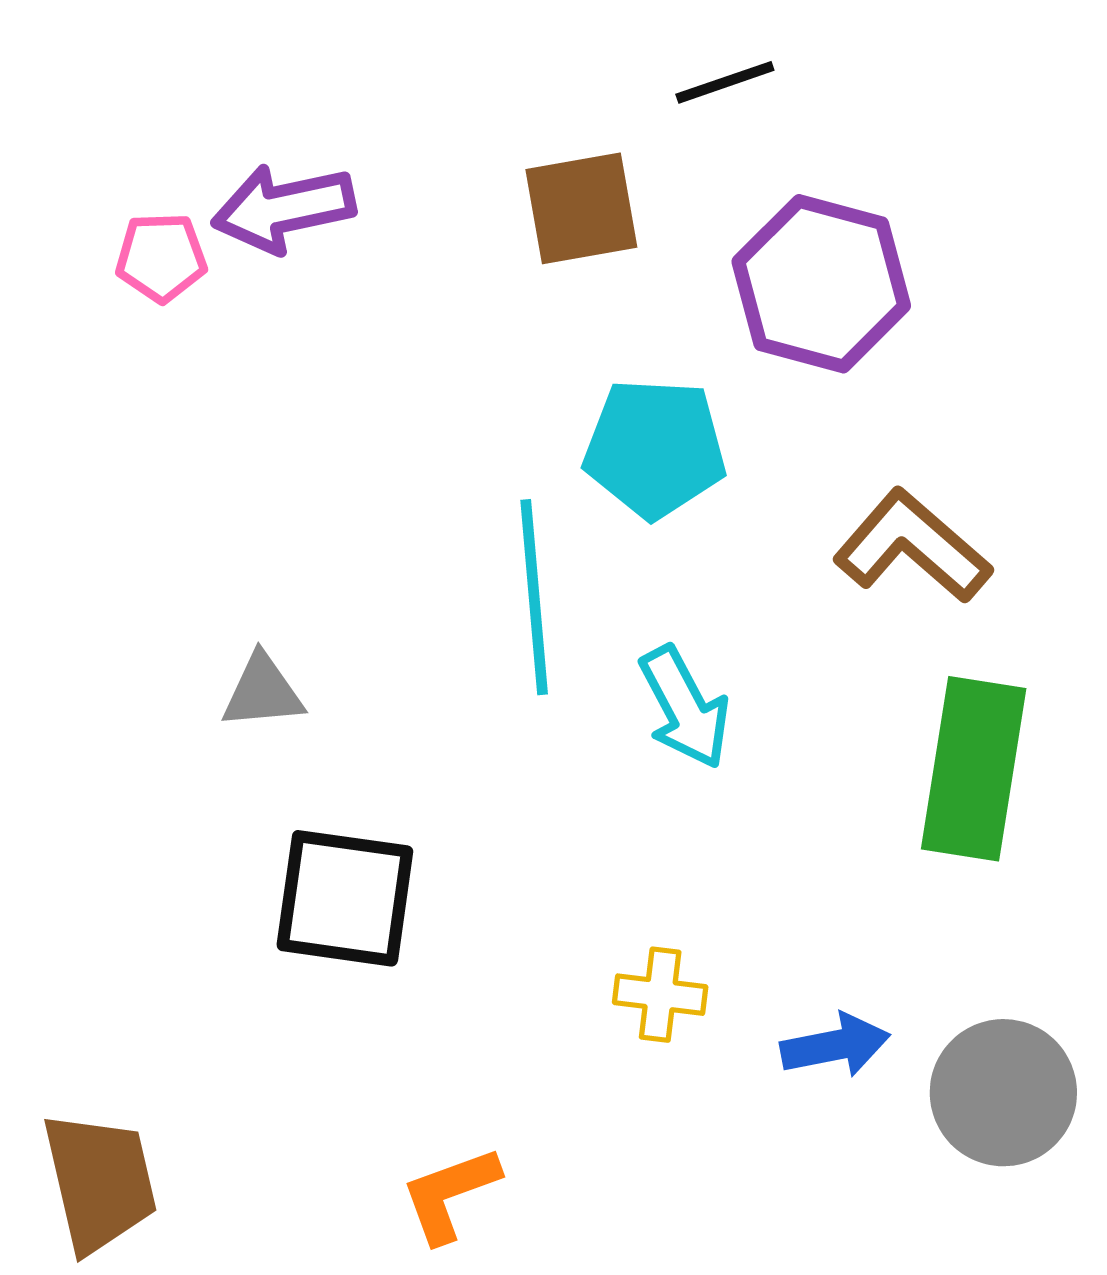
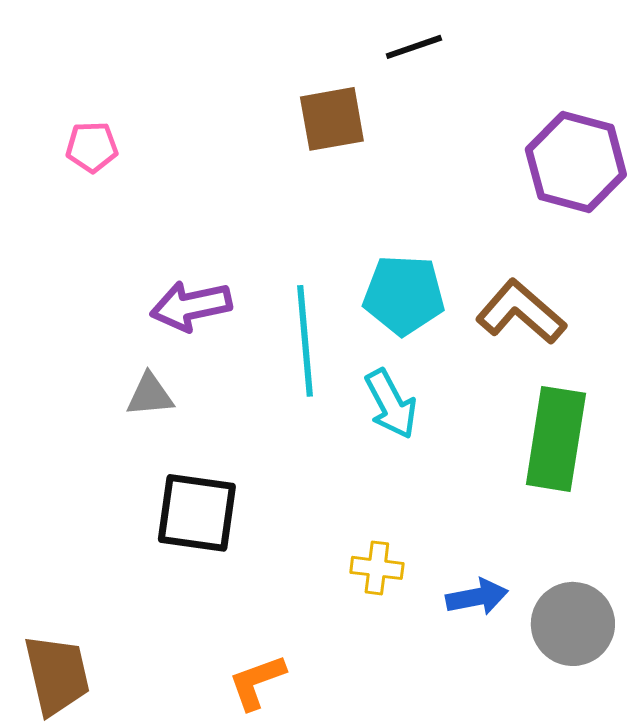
purple arrow: (284, 208) -> (191, 306), moved
purple hexagon: (821, 284) -> (576, 162), moved
cyan pentagon: (655, 448) -> (404, 295), moved

